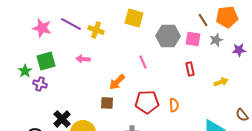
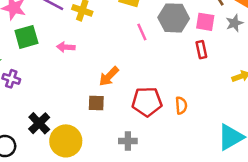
green square: (46, 61) -> (26, 37), moved
pink line: (143, 62) -> (142, 32), moved
red rectangle: (190, 69) -> (201, 50), moved

